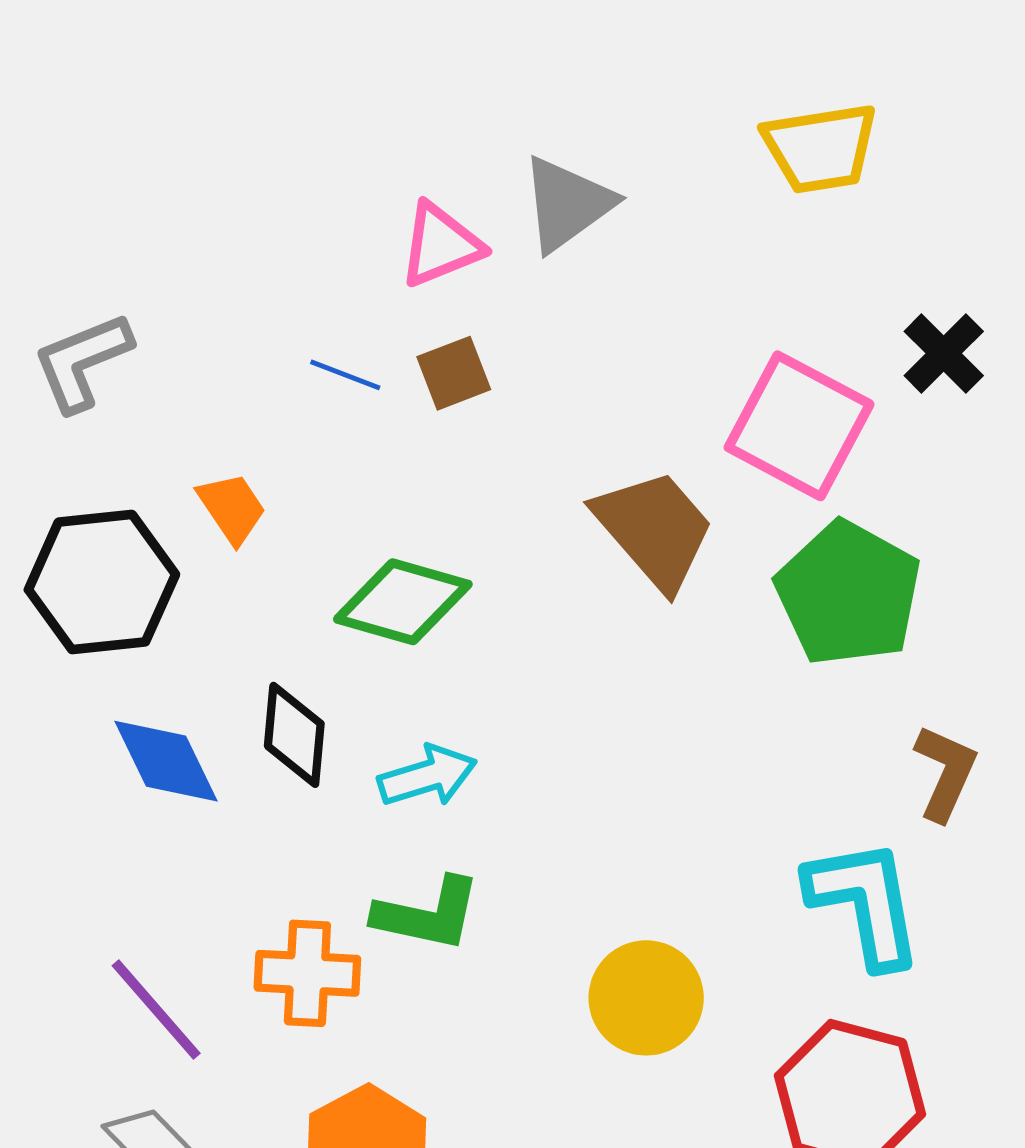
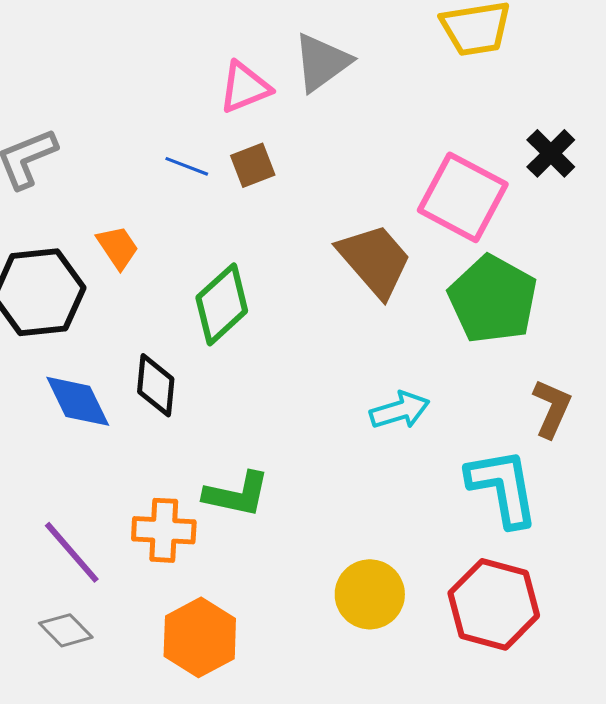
green diamond: (403, 602) -> (222, 304), turned -58
cyan arrow: (427, 776) -> (400, 410), moved
yellow circle: (646, 998) -> (370, 594), moved

